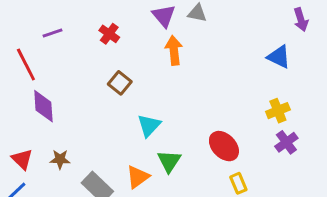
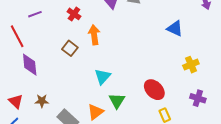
orange arrow: (174, 50) -> (94, 35), moved
blue triangle: (279, 57) -> (175, 28), moved
brown square: (120, 83) -> (70, 48), moved
purple cross: (286, 142) -> (198, 98), moved, turned -35

